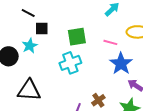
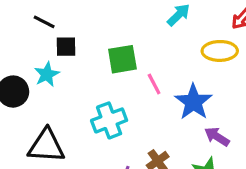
pink line: (110, 42) -> (154, 84), moved, turned 48
cyan cross: (70, 63) -> (109, 120), moved

